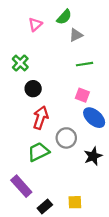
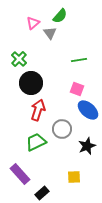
gray triangle: (76, 35) -> (50, 33), moved, turned -40
black circle: (33, 89) -> (31, 83), size x1.5
yellow square: (75, 202) -> (74, 177), moved

